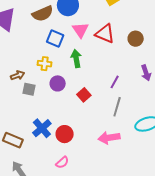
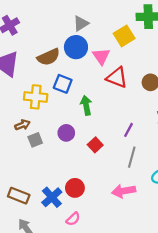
pink triangle: (80, 30) -> (101, 56), moved
yellow cross: (45, 64) -> (36, 97), moved, size x1.5
gray square: (29, 89) -> (35, 140), turned -32
blue cross: (42, 128) -> (52, 197), moved

